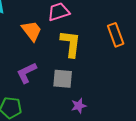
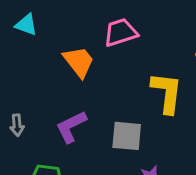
yellow L-shape: (71, 44) -> (167, 93), moved

